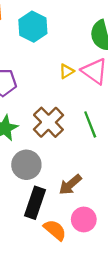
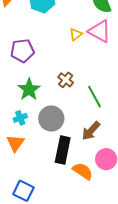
brown cross: (48, 122) -> (66, 80), size x0.6
green line: (90, 124) -> (94, 97), moved

